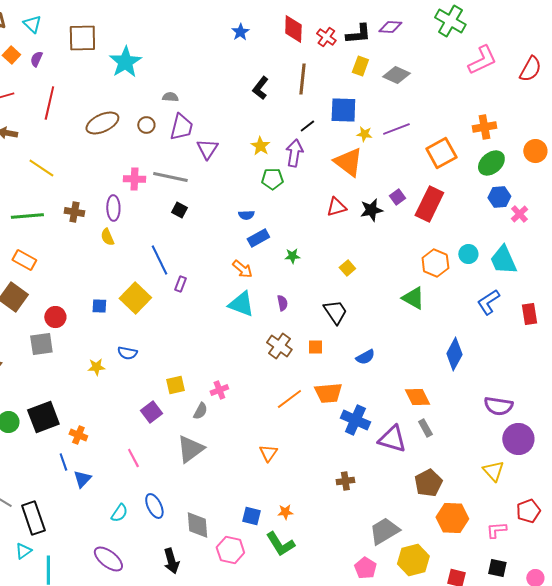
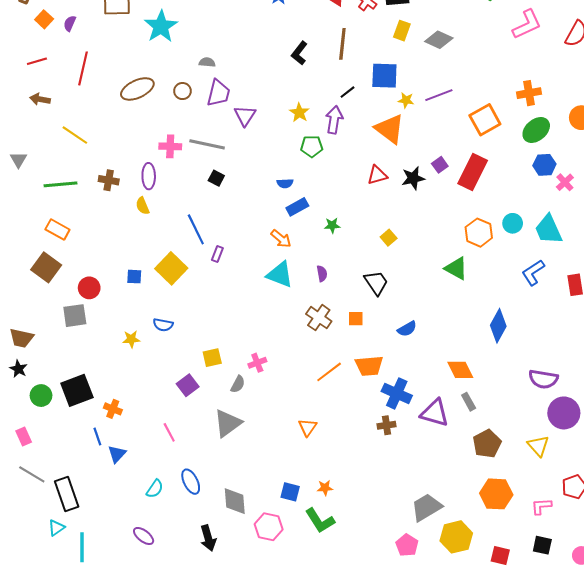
brown cross: (345, 481) -> (387, 425), moved
brown pentagon: (428, 483) -> (487, 444), moved
purple ellipse: (108, 559) -> (144, 536), size x0.7

